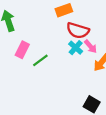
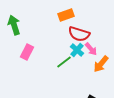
green line: (40, 60) -> (64, 62), moved

